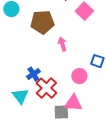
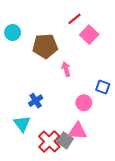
red cross: (46, 88) -> (49, 142), moved
gray square: (61, 112) -> (65, 140), turned 35

